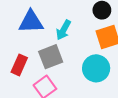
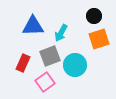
cyan circle: (96, 68) -> (75, 65), moved

